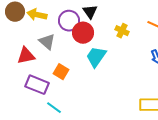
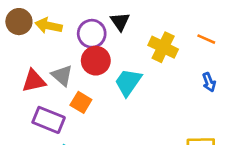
yellow cross: (122, 31) -> (163, 47), size x1.5
red circle: (83, 33) -> (96, 61), moved
gray triangle: (47, 42) -> (62, 75), moved

